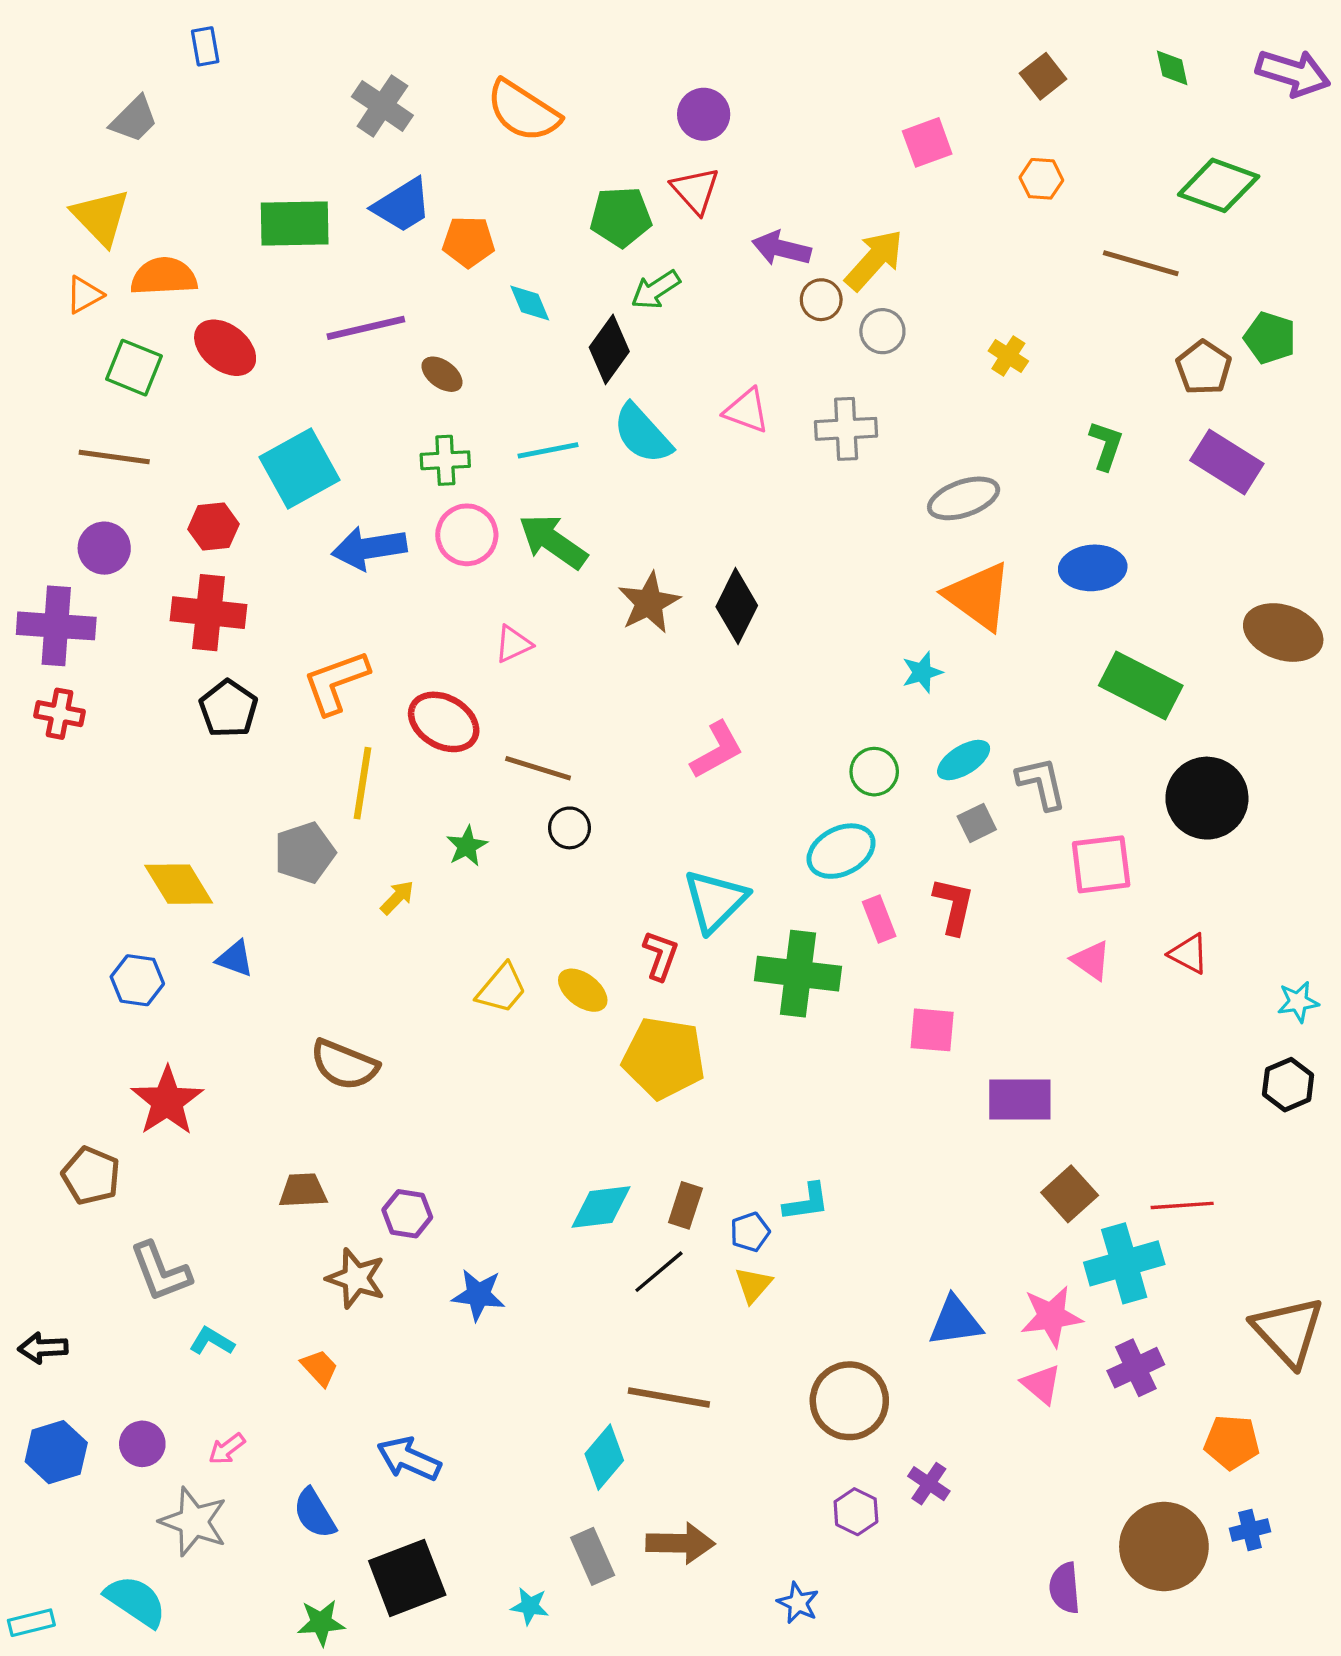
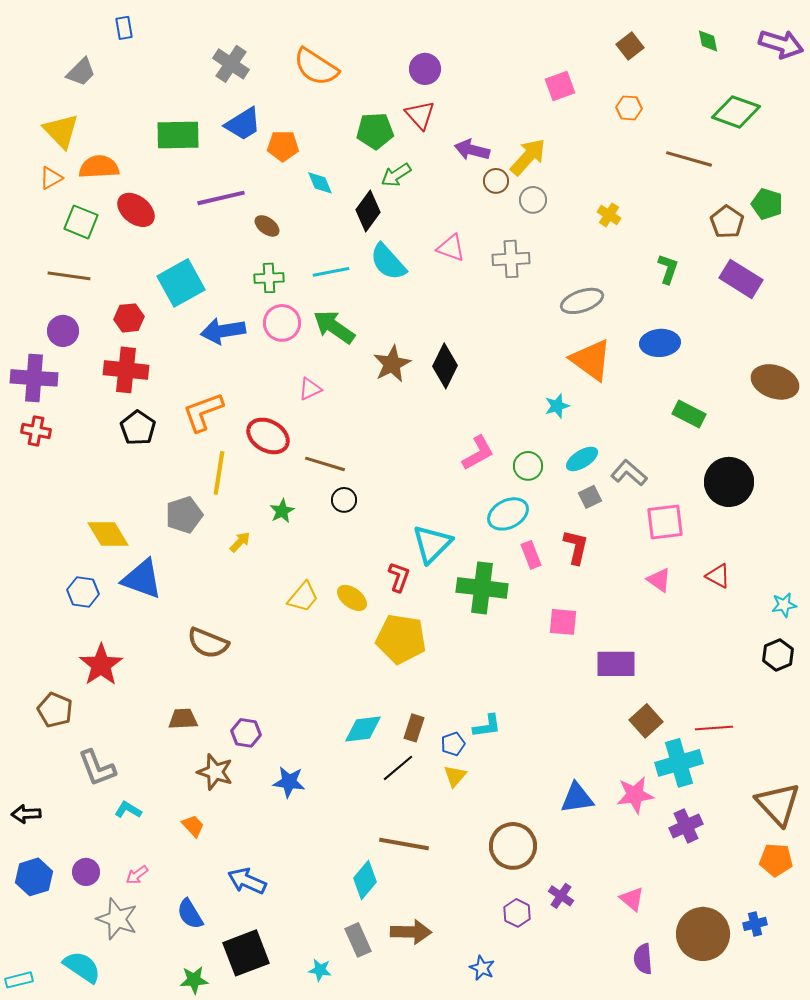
green rectangle: (1141, 686) -> (689, 414), size x0.7
pink L-shape: (717, 750) -> (478, 453), moved
gray L-shape: (1041, 783) -> (629, 473), turned -36
blue triangle: (235, 959) -> (142, 579), size x1.8
pink triangle: (1041, 1384) -> (632, 899), moved
orange pentagon: (1232, 1442) -> (776, 860), moved

